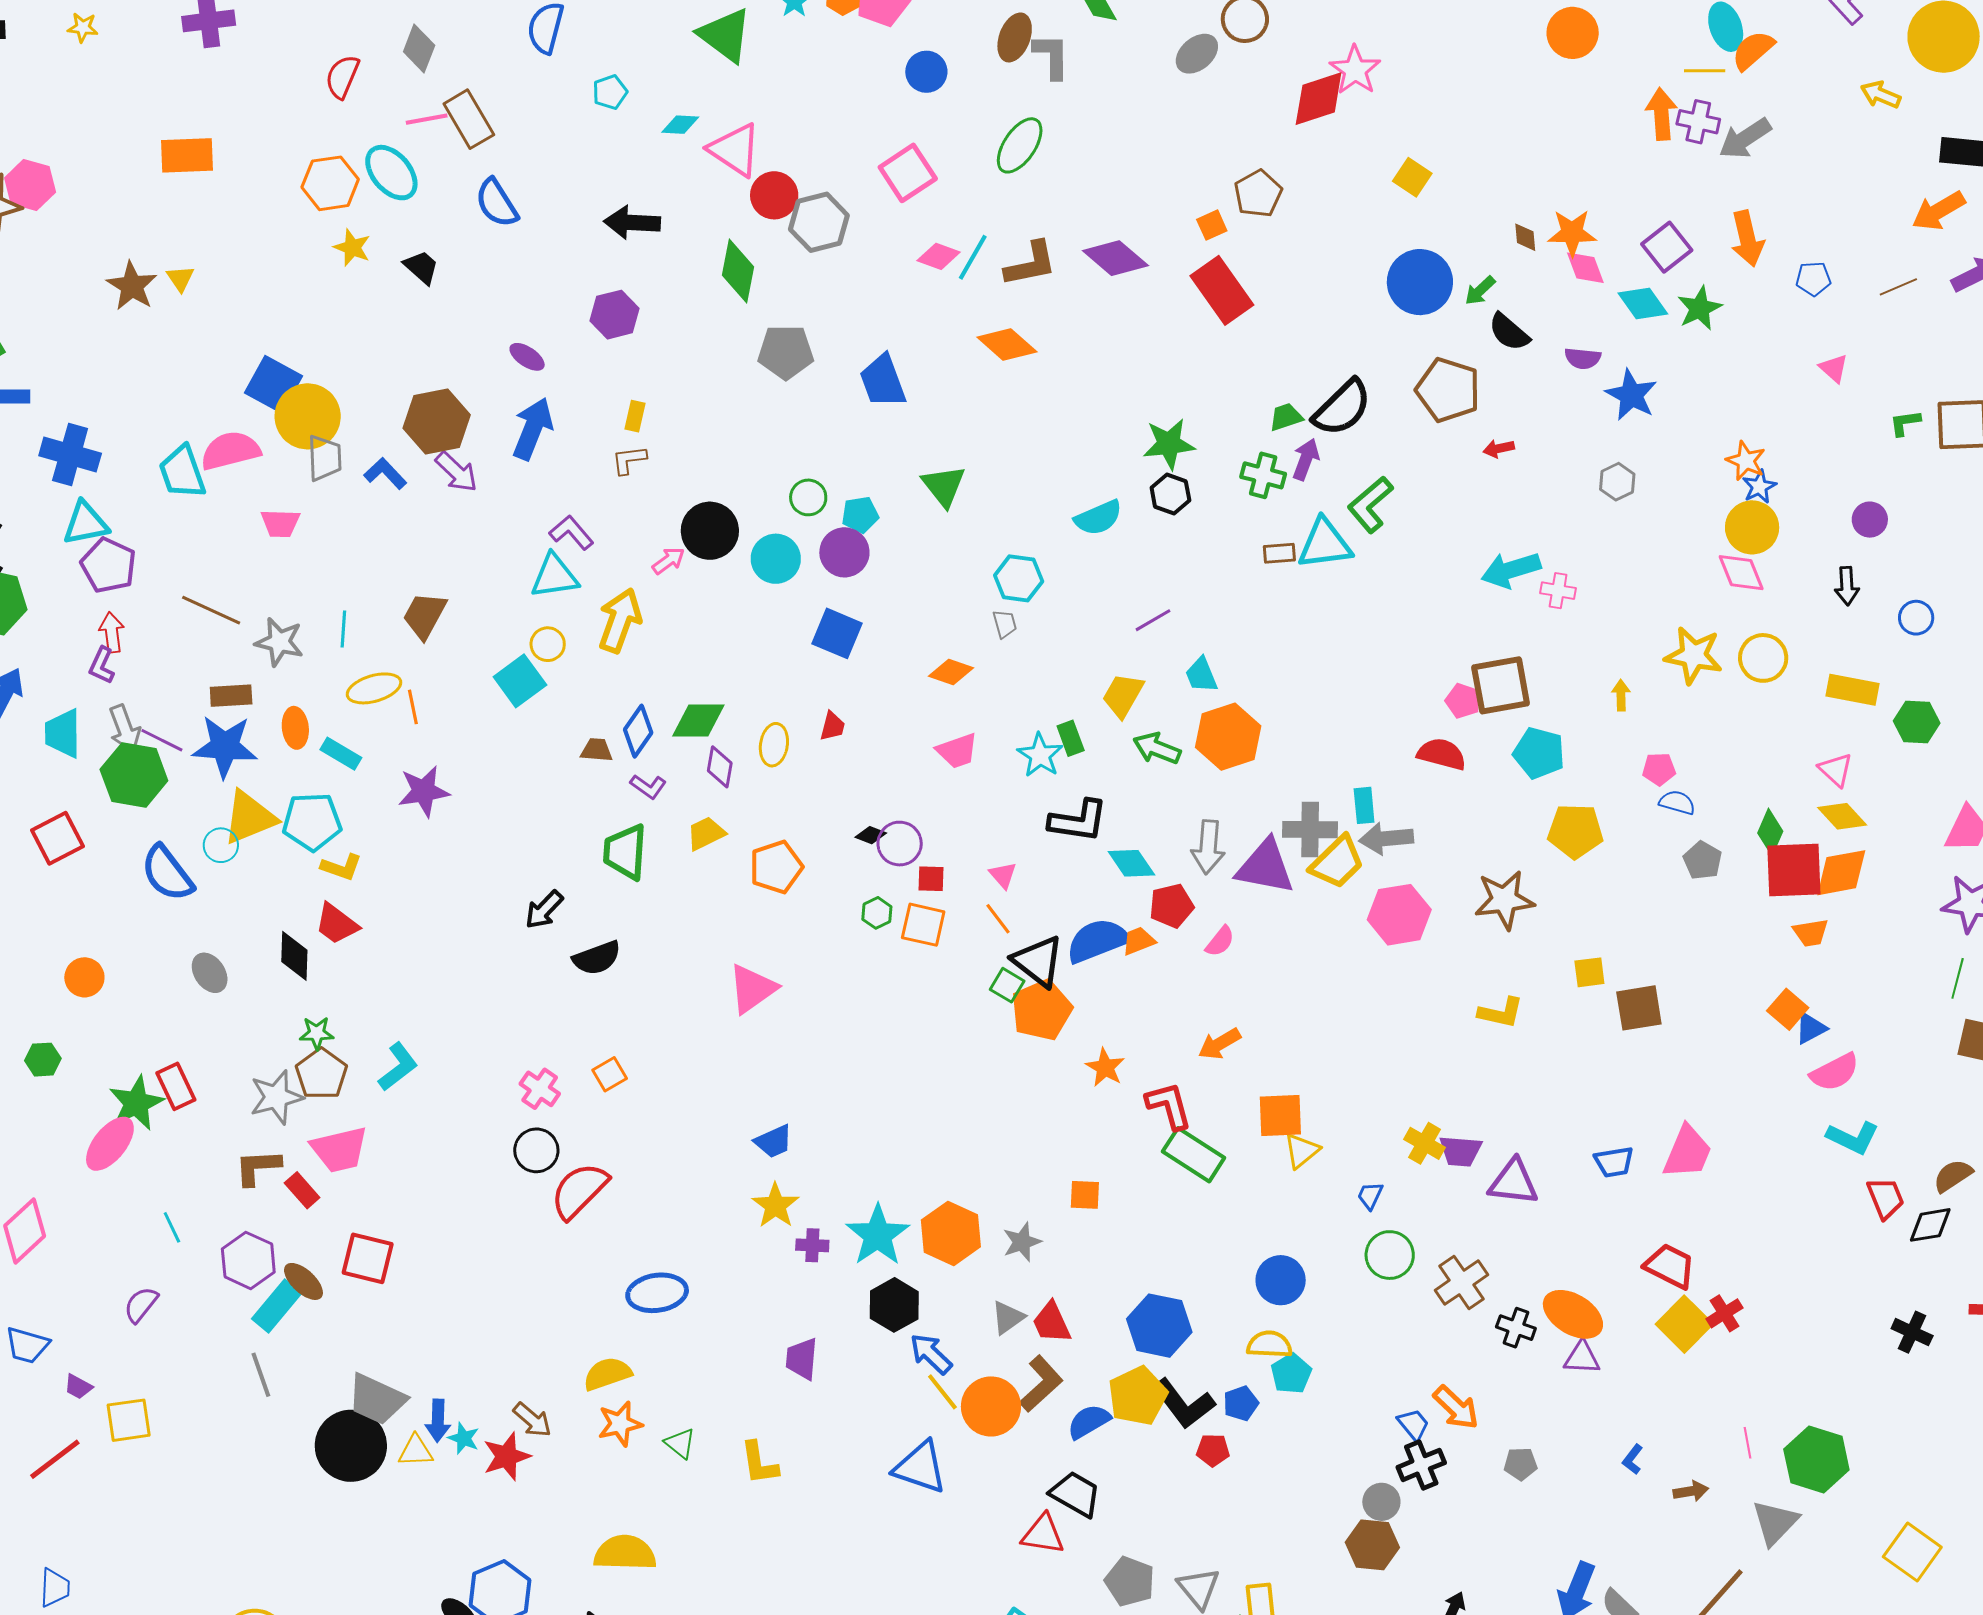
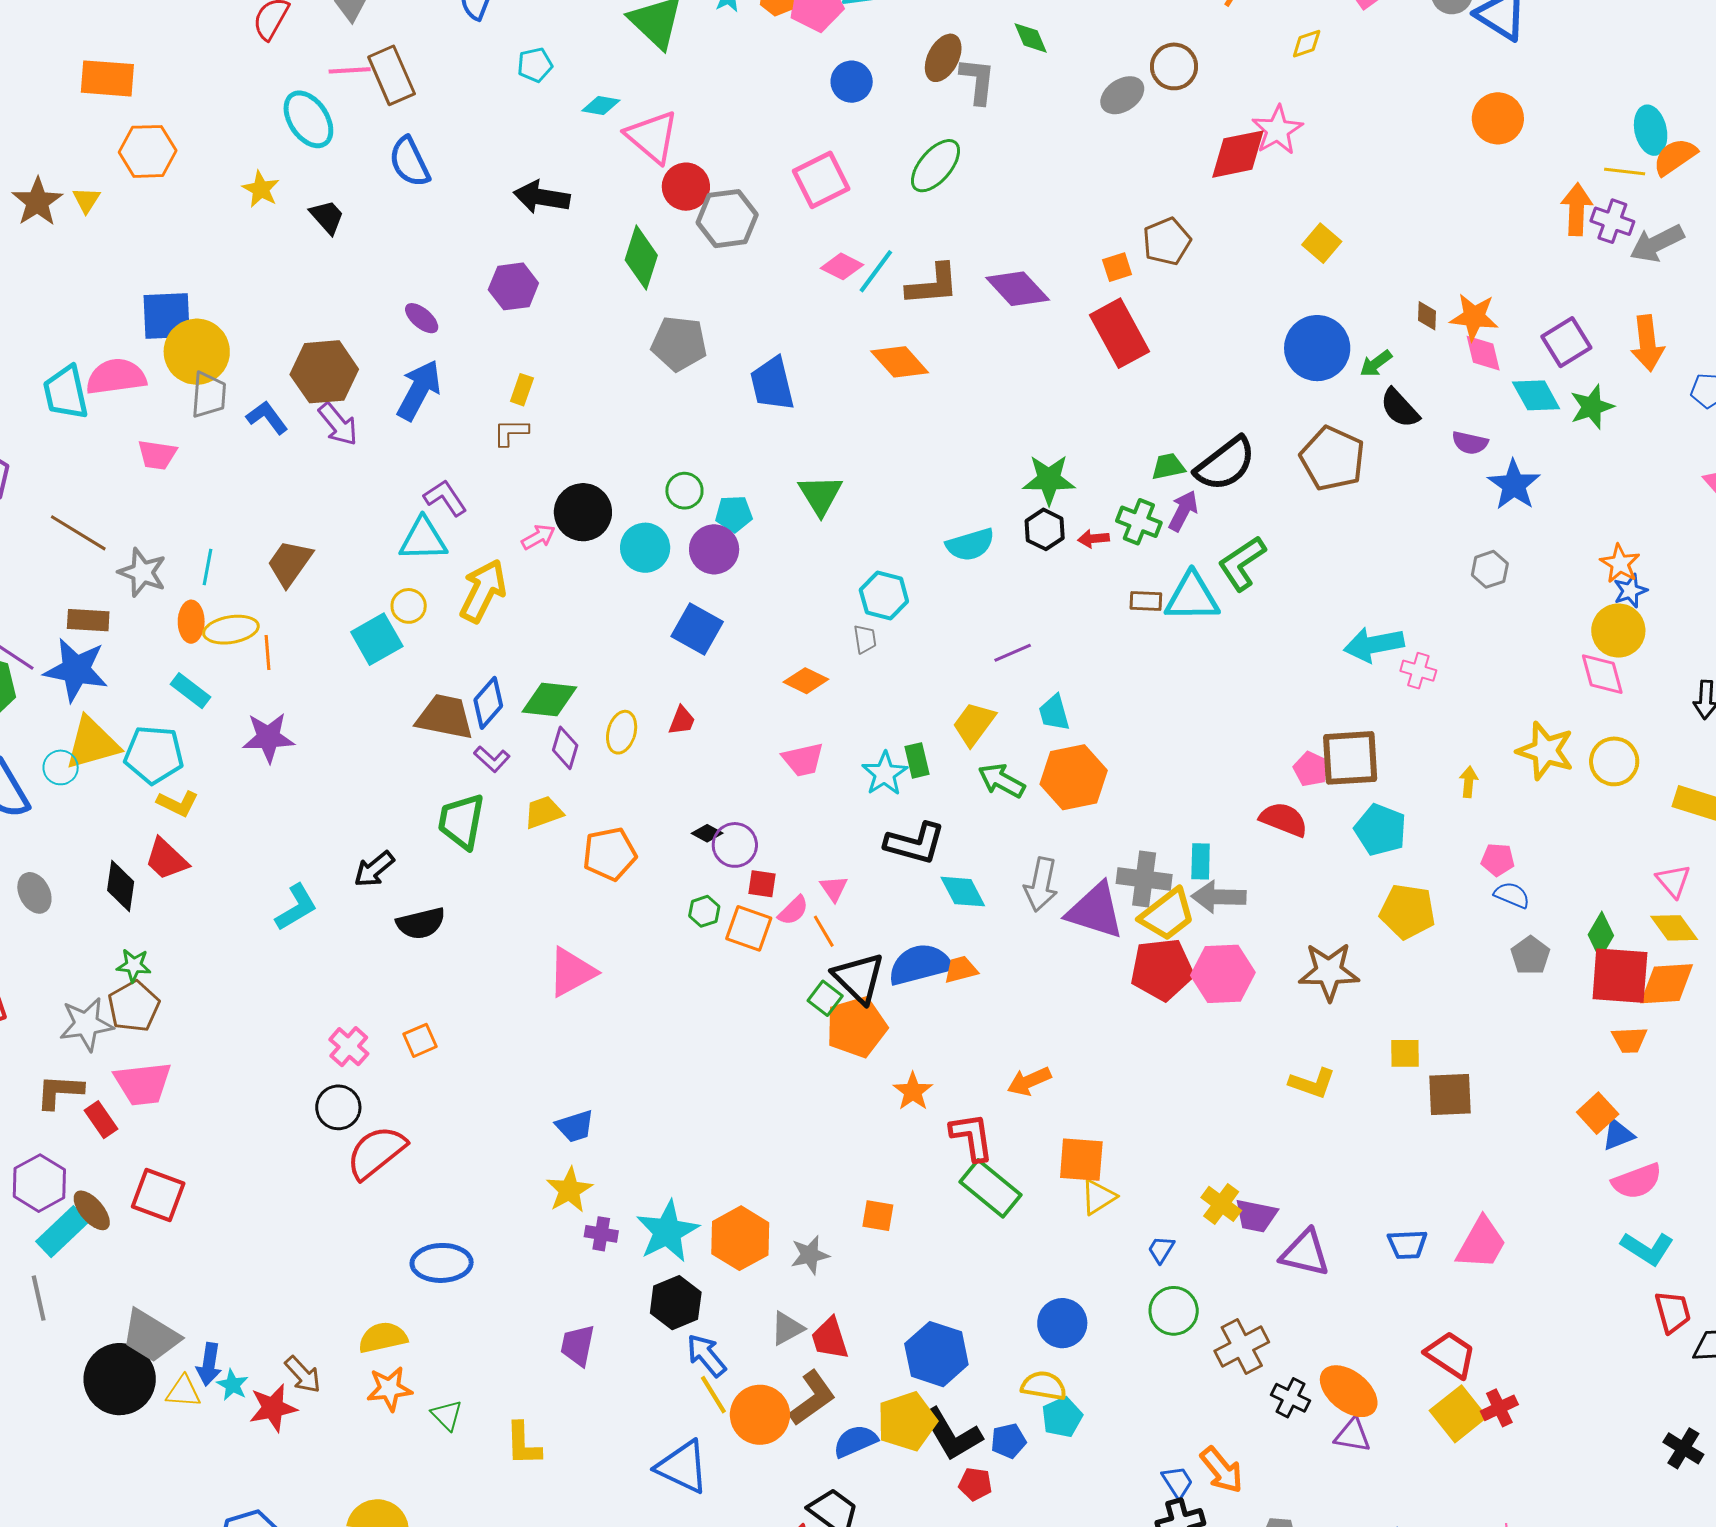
orange hexagon: (330, 183) -> (148, 151), moved
blue square: (273, 384) -> (167, 316), turned -38
red arrow: (1499, 448) -> (1093, 539), moved
orange ellipse: (295, 728) -> (191, 622), moved
brown trapezoid: (597, 750) -> (445, 717), size x1.8
red pentagon: (1171, 906) -> (1162, 969), moved, size x1.4
pink semicircle: (1220, 941) -> (793, 910), moved
cyan L-shape: (398, 1067) -> (296, 907), moved

